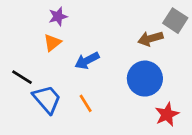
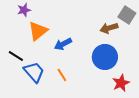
purple star: (58, 16) -> (24, 10), moved
orange triangle: (52, 43) -> (38, 31), size x1.5

